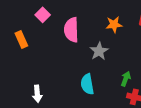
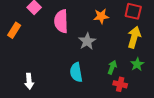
orange rectangle: (21, 39) -> (14, 30), turned 56

